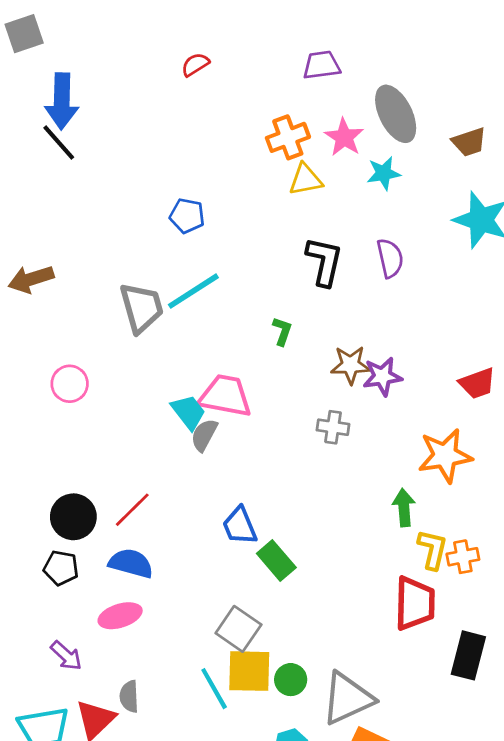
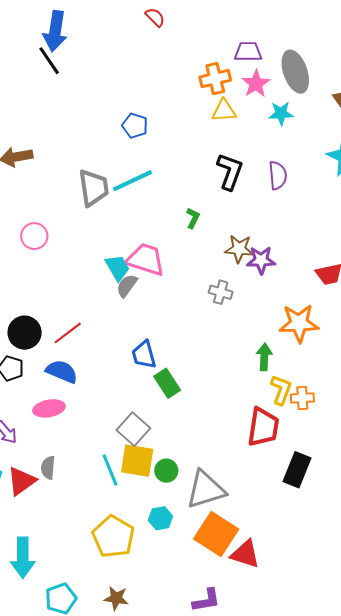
red semicircle: (195, 65) -> (155, 17), turned 70
purple trapezoid: (322, 65) -> (248, 52), moved

